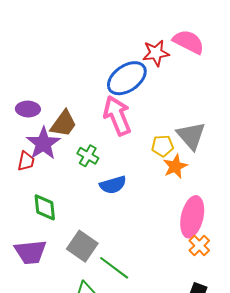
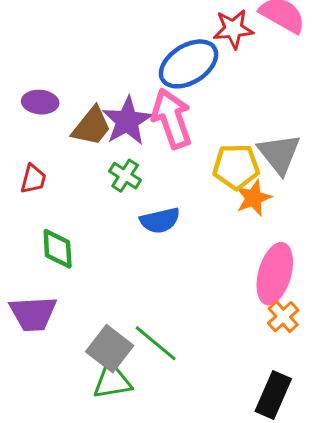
purple star: (43, 143) -> (127, 121), moved
yellow pentagon: (162, 146) -> (236, 167), size x1.4
gray square: (82, 246) -> (110, 349), moved

